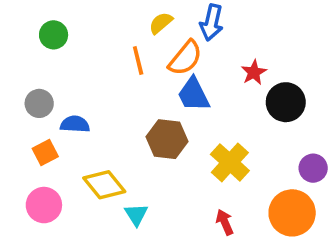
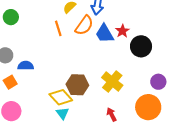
blue trapezoid: (193, 94) -> (105, 34), moved
brown hexagon: (167, 139) -> (77, 85), moved
yellow diamond: (104, 185) -> (61, 97), moved

